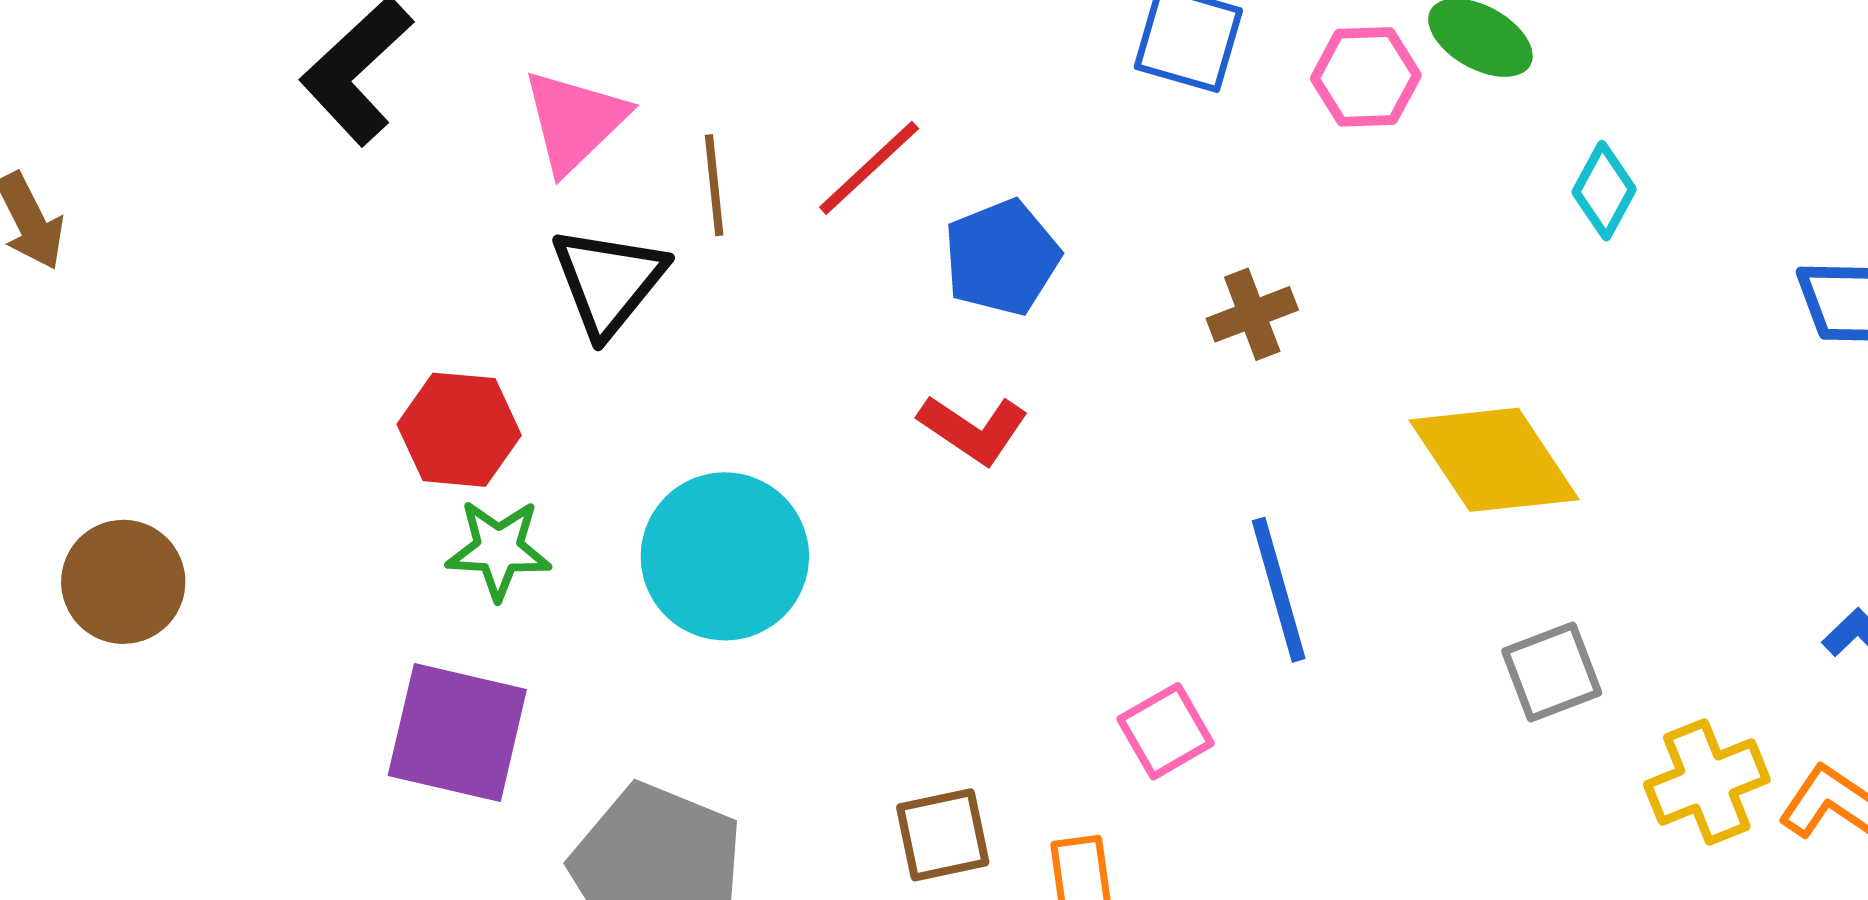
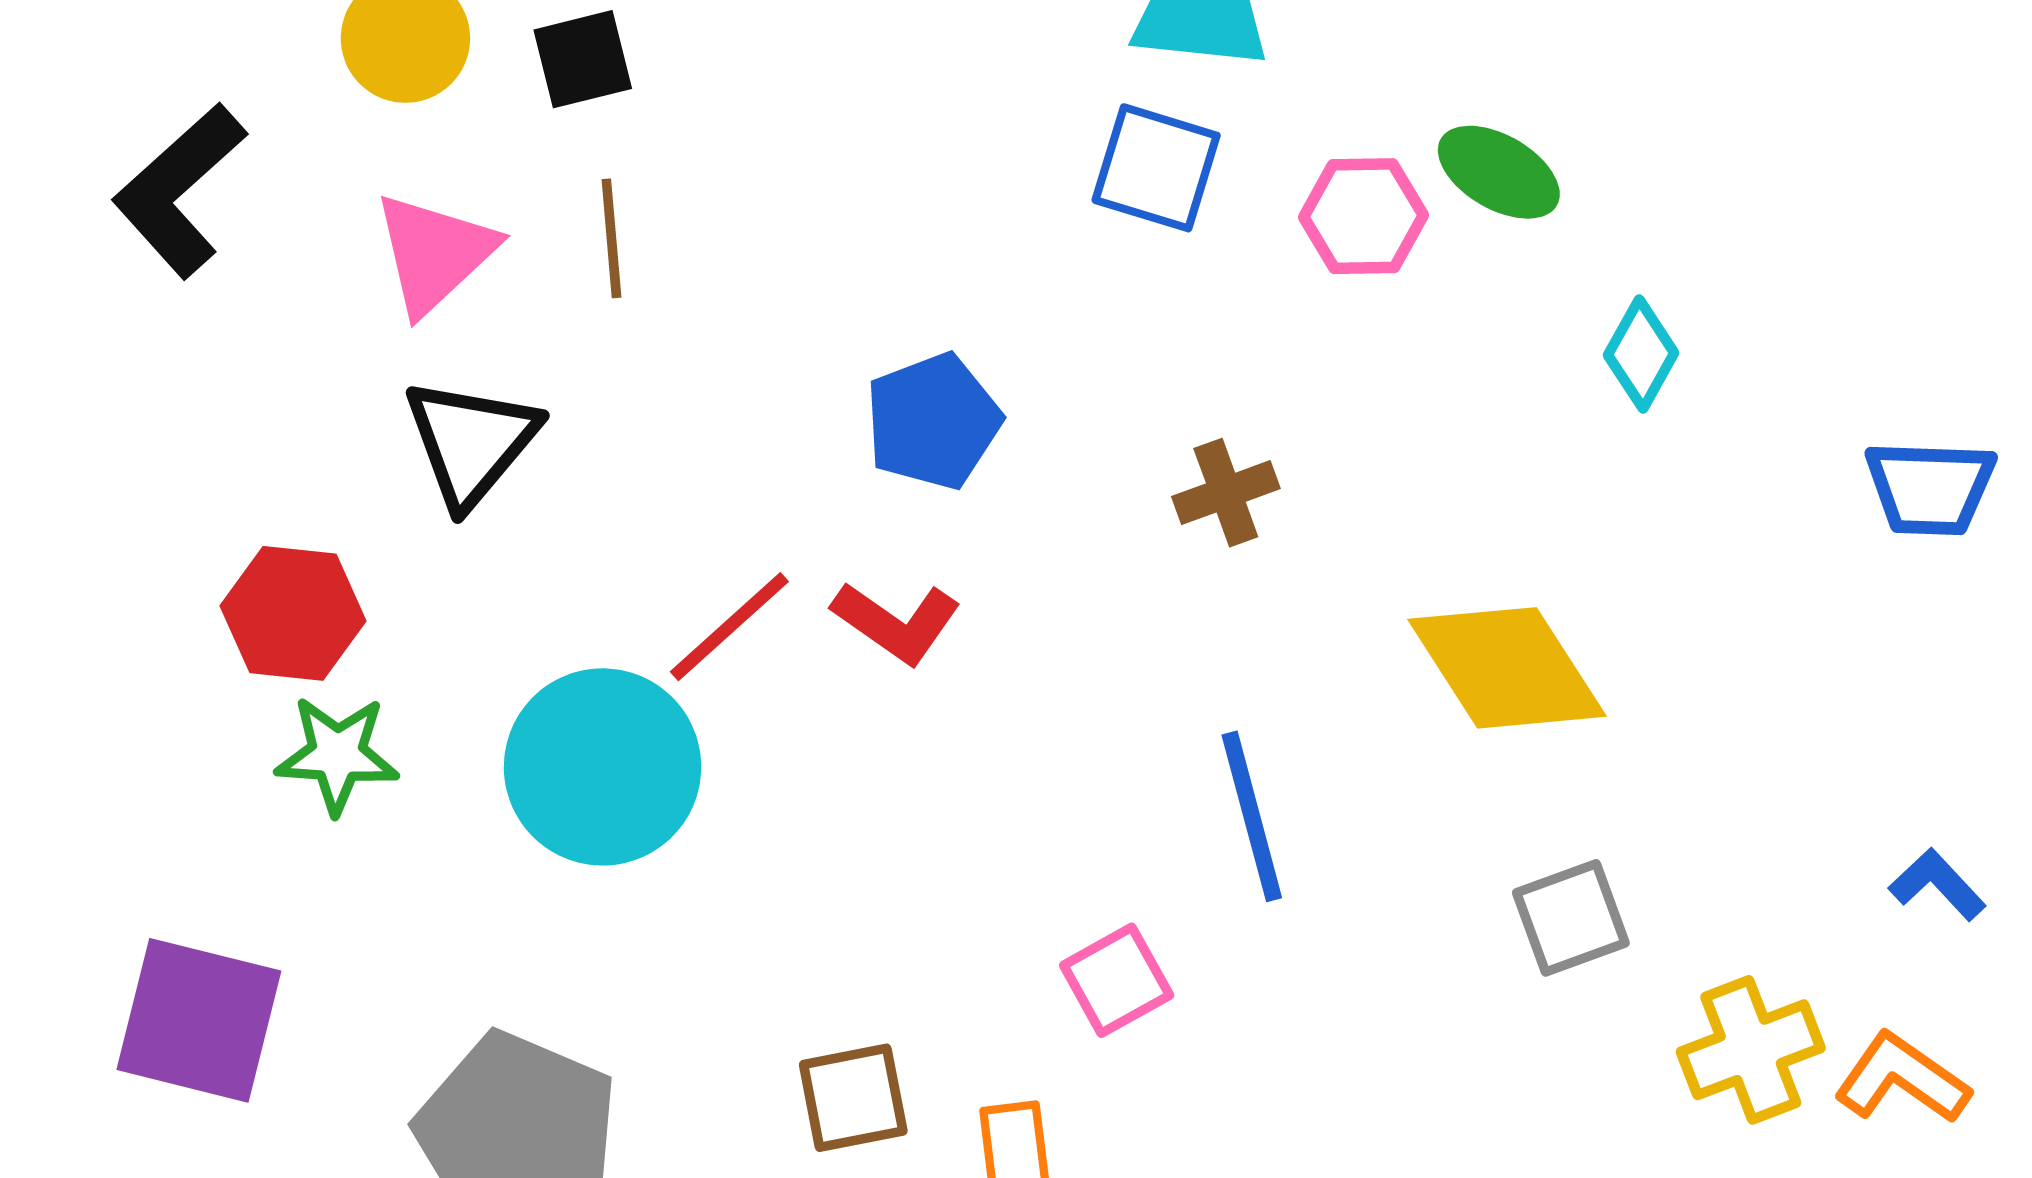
red line: (869, 168) -> (729, 627), moved
brown line: (714, 185) -> (611, 238), moved
purple square: (457, 732) -> (199, 1020), moved

